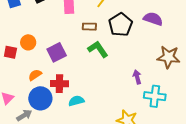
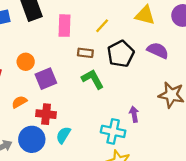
orange circle: (28, 42) -> (26, 62), moved
cyan cross: (155, 96) -> (113, 131), moved
blue circle: (40, 98) -> (32, 139), moved
cyan semicircle: (76, 101) -> (63, 135), turned -49

